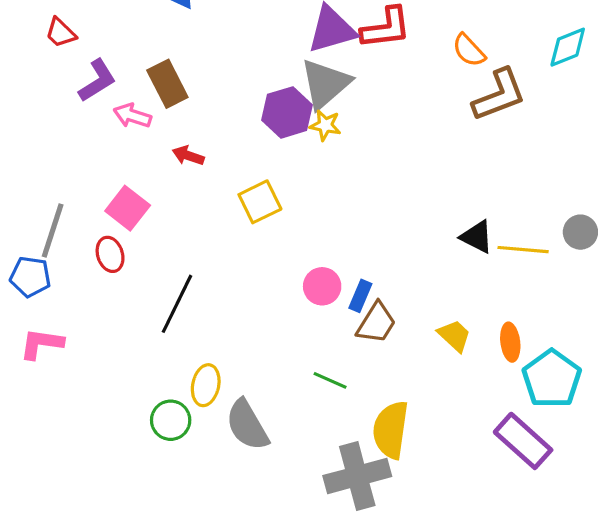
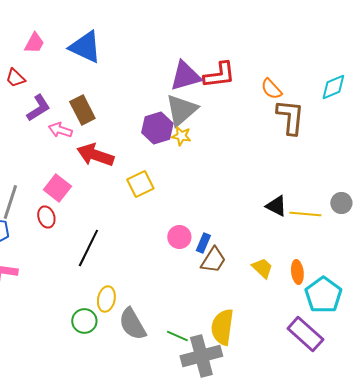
brown L-shape: (499, 95) -> (290, 117), turned -63
red arrow: (188, 156) -> (95, 155), size x1.8
green line: (330, 380) -> (177, 336), moved

